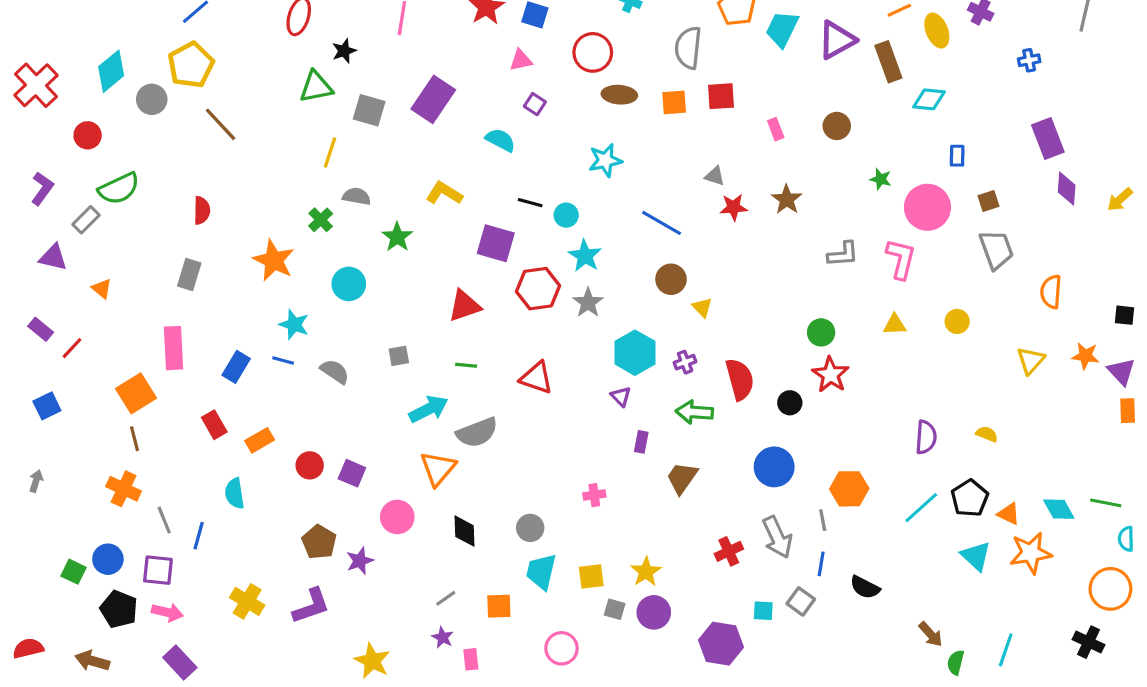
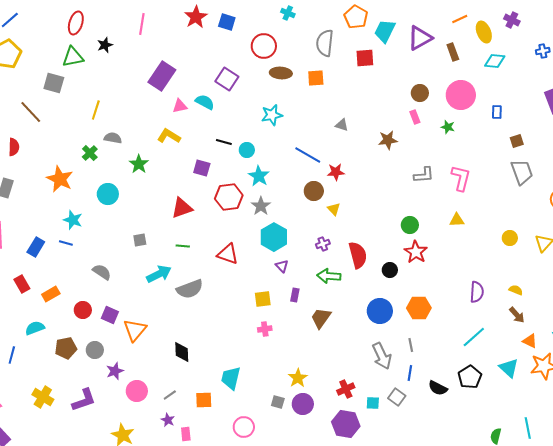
pink triangle: (521, 60) -> (180, 106), moved
brown rectangle: (888, 62) -> (453, 52), size x0.7
green triangle: (316, 87) -> (73, 57), moved
red square: (721, 96) -> (365, 58), moved
cyan diamond: (929, 99) -> (495, 61), moved
purple square: (535, 104) -> (227, 79), size x1.6
gray square: (369, 110) -> (54, 83), moved
brown line: (221, 124) -> (31, 112), moved
pink rectangle: (776, 129) -> (415, 117), moved
brown star: (787, 199) -> (388, 140), turned 30
red star: (734, 207) -> (336, 172), moved
pink circle: (927, 207) -> (461, 95), moved
purple square: (496, 243) -> (202, 168), size x0.7
yellow circle: (957, 321) -> (510, 238), moved
cyan hexagon: (635, 353) -> (274, 237), moved
gray semicircle: (335, 371) -> (102, 272), moved
orange triangle: (438, 468) -> (135, 330), moved
orange hexagon: (849, 489) -> (419, 308), moved
cyan semicircle: (235, 493) -> (35, 328), turned 78
black pentagon: (970, 498) -> (470, 377), moved
pink circle: (397, 517) -> (137, 391), moved
gray circle: (530, 528) -> (95, 350), moved
brown pentagon: (319, 542) -> (66, 348), moved, turned 30
red cross: (729, 551) -> (346, 389), moved
yellow square: (591, 576) -> (263, 299), moved
brown arrow: (931, 634) -> (517, 315), moved
cyan line: (1006, 650) -> (528, 428), turned -30

